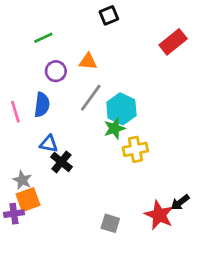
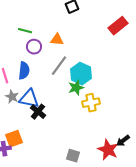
green line: (43, 38) -> (25, 31), moved, turned 40
blue triangle: (49, 144) -> (29, 99), size x1.5
gray star: (22, 180) -> (12, 97), moved

